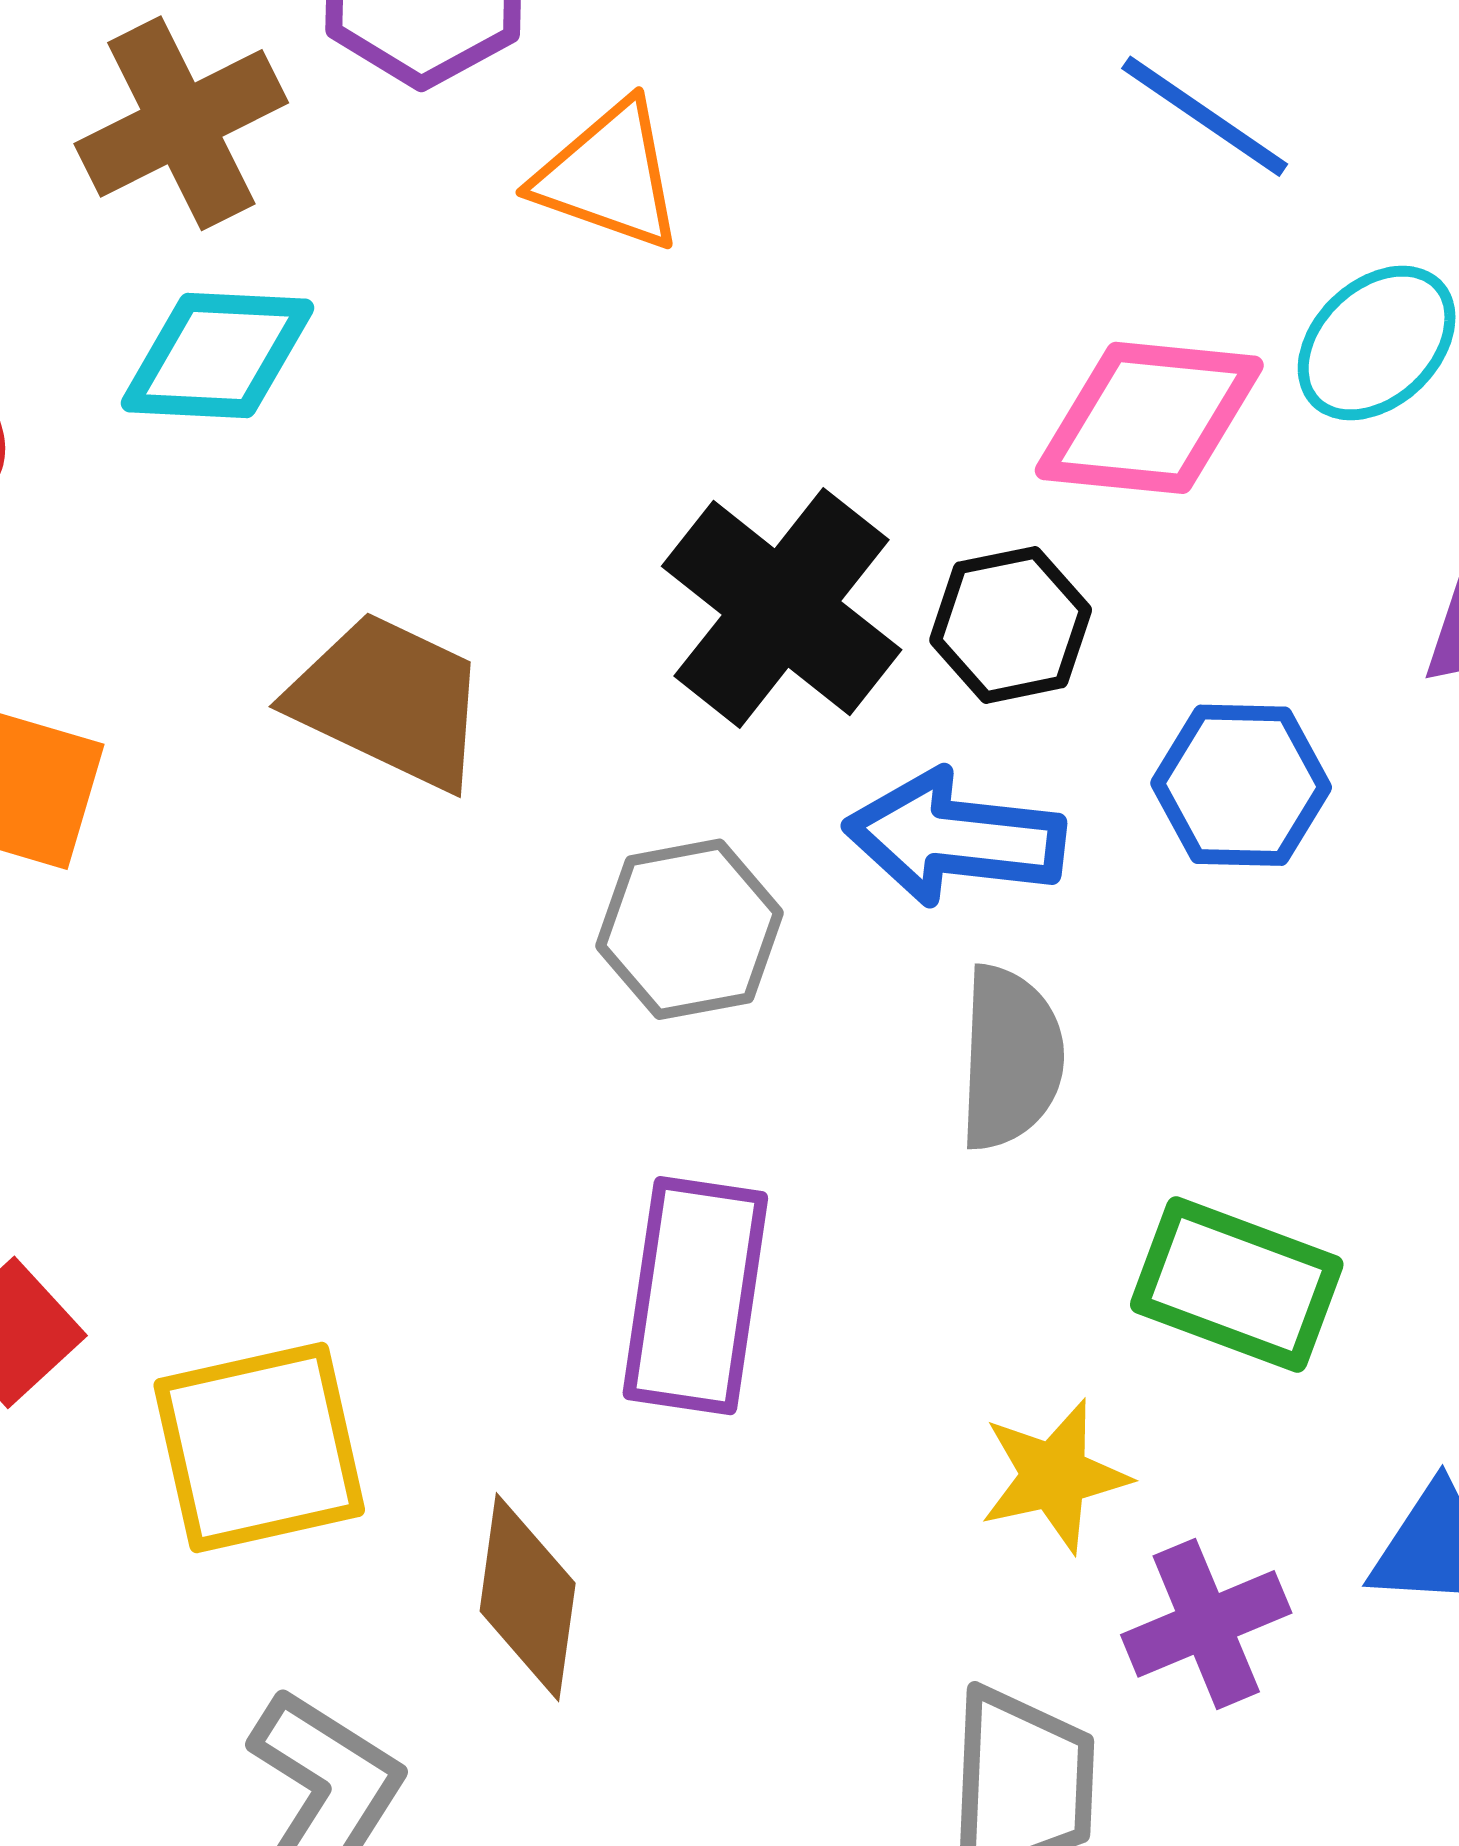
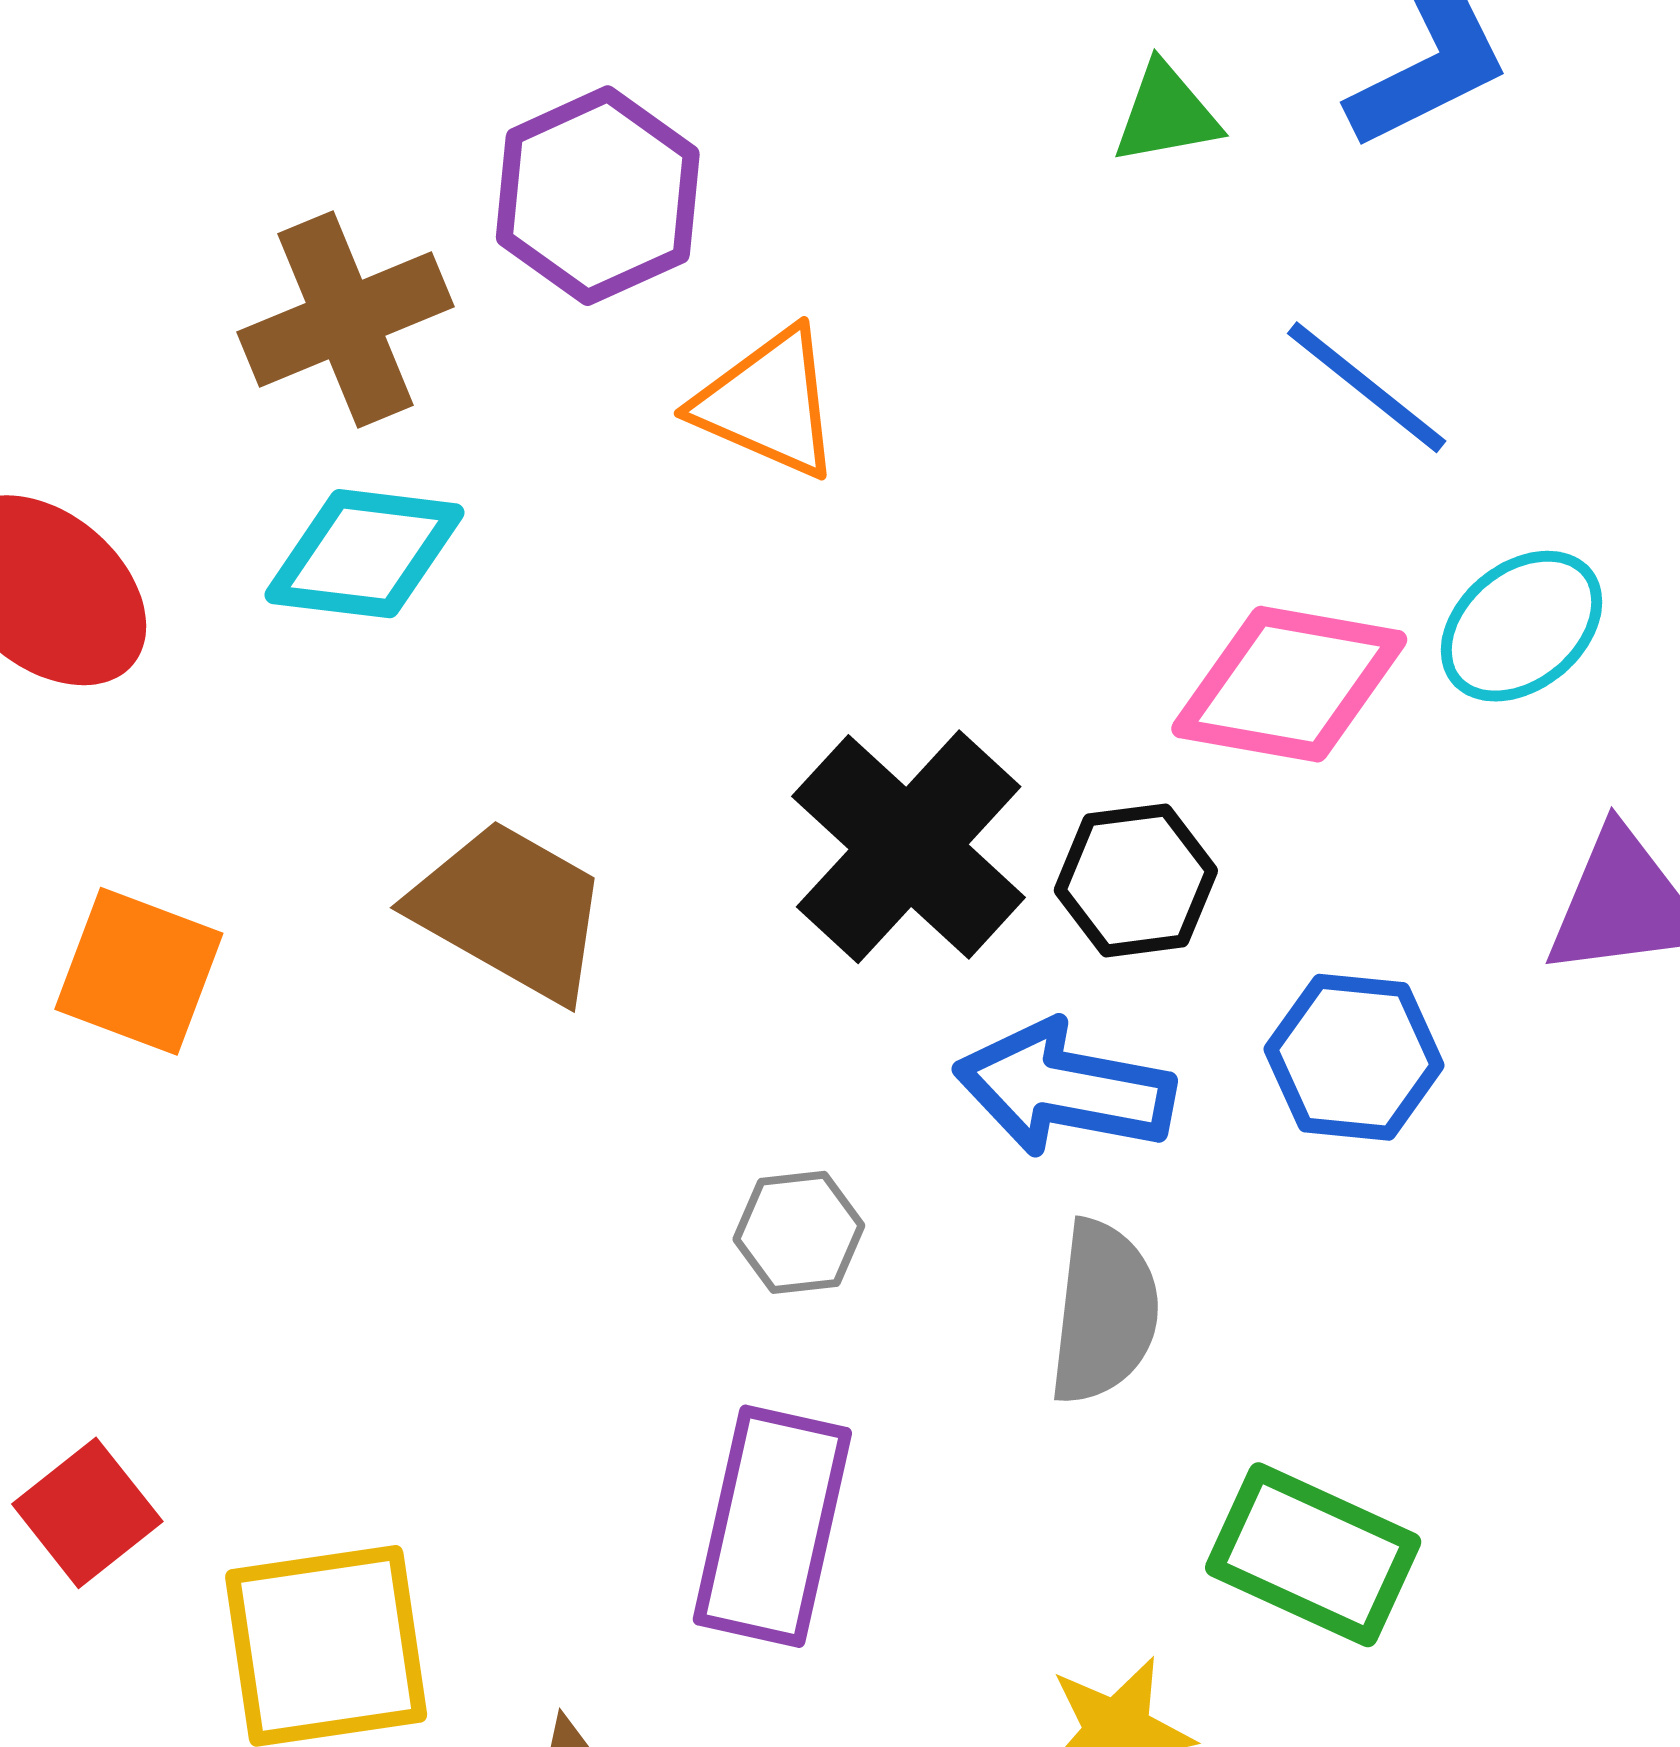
gray hexagon: (690, 929) -> (799, 1232), moved, size x0.7

